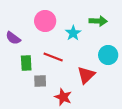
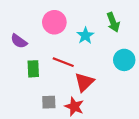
green arrow: (98, 21) -> (113, 22), turned 66
red triangle: (86, 75) -> (84, 82), moved
gray square: (40, 81) -> (49, 102), moved

